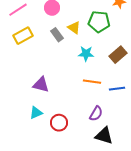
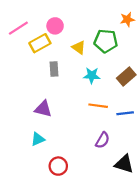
gray rectangle: (57, 35) -> (54, 69), moved, turned 32
yellow rectangle: (23, 36) -> (40, 43), moved
red circle: (59, 123) -> (58, 166), moved
black triangle: (104, 136) -> (124, 164), moved

